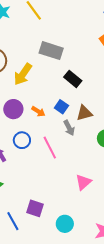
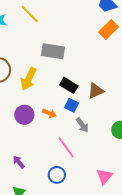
black rectangle: (73, 79) -> (69, 85), moved
brown triangle: (84, 113) -> (96, 91), moved
blue circle: (22, 140) -> (57, 175), moved

